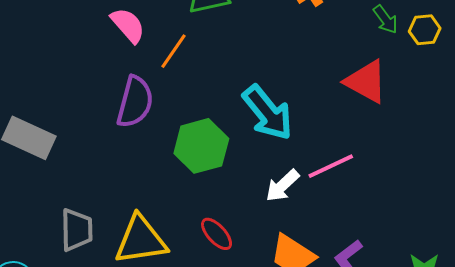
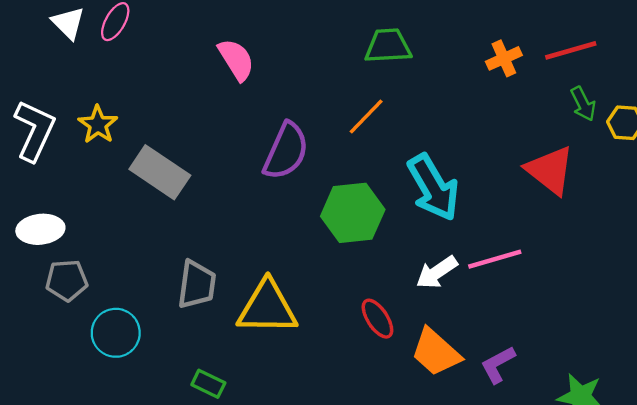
pink semicircle: (128, 25) -> (236, 60), moved
orange line: (173, 51) -> (366, 117), moved
red ellipse: (217, 234) -> (377, 319), moved

